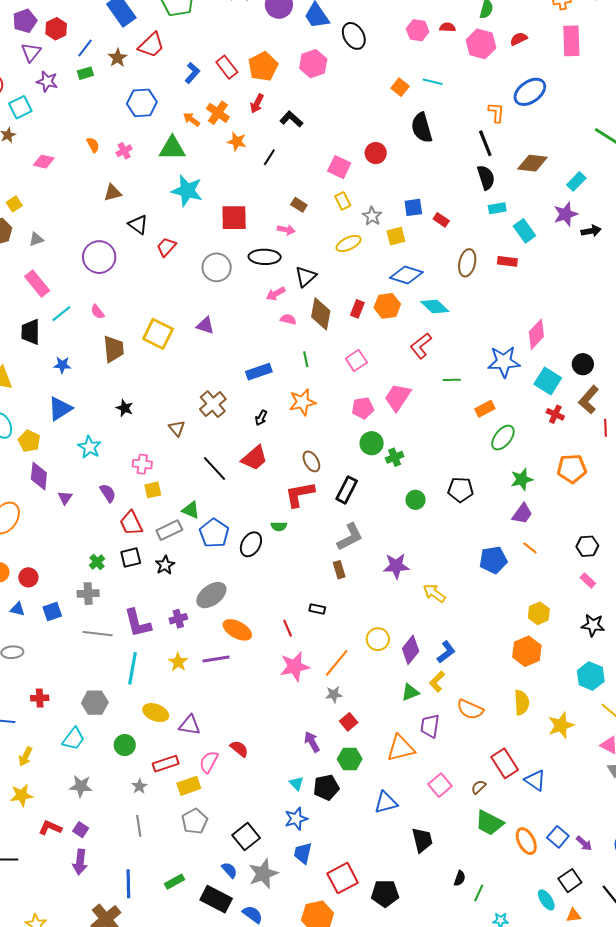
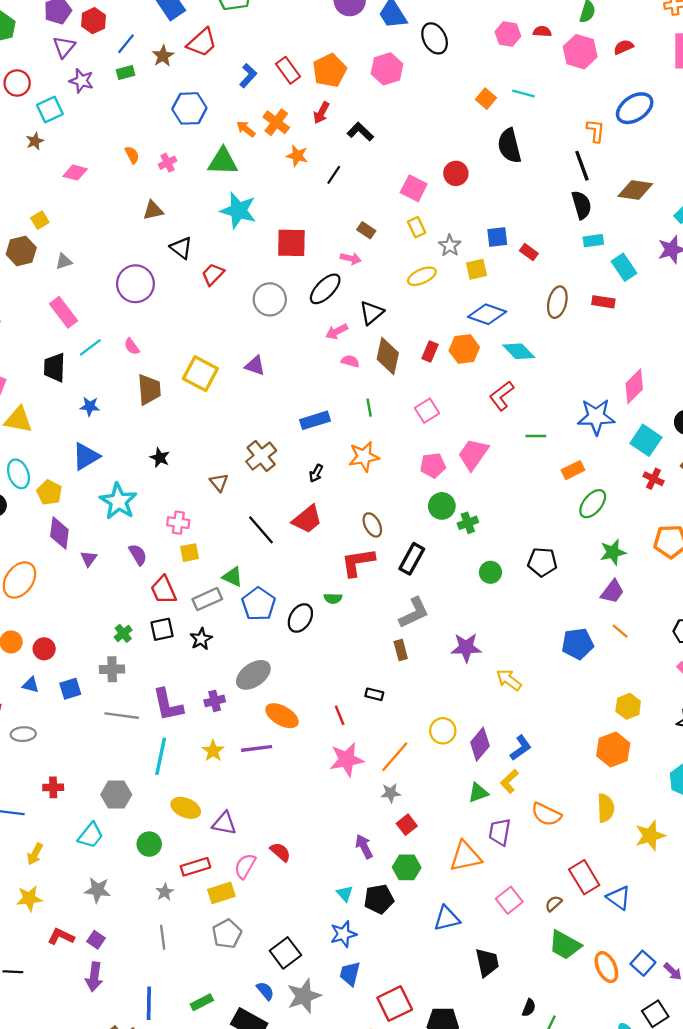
black ellipse: (265, 257) -> (325, 289), turned -48
cyan star: (89, 447) -> (118, 501), size x1.4

